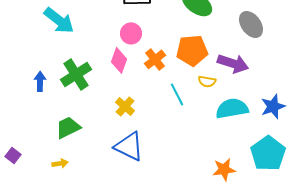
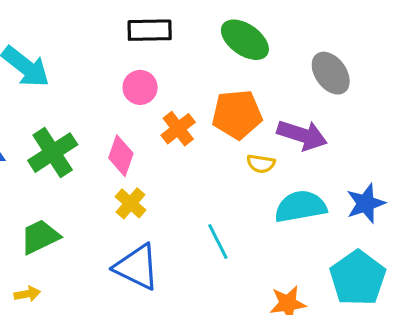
pink diamond: (119, 60) -> (121, 156), moved
cyan line: (177, 94) -> (218, 241), moved

